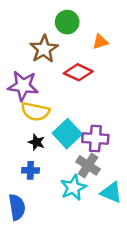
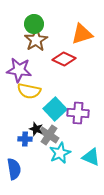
green circle: (67, 22) -> (34, 24), moved
orange triangle: (100, 42) -> (82, 34), size x1.6
black star: (37, 142) -> (36, 129), moved
gray cross: (88, 165) -> (49, 135), moved

